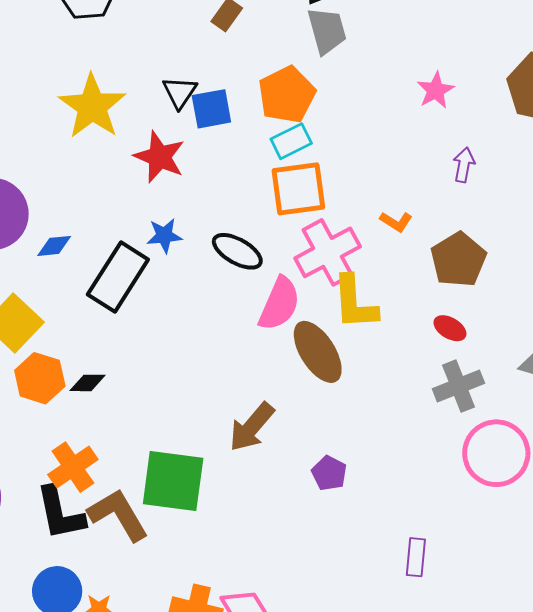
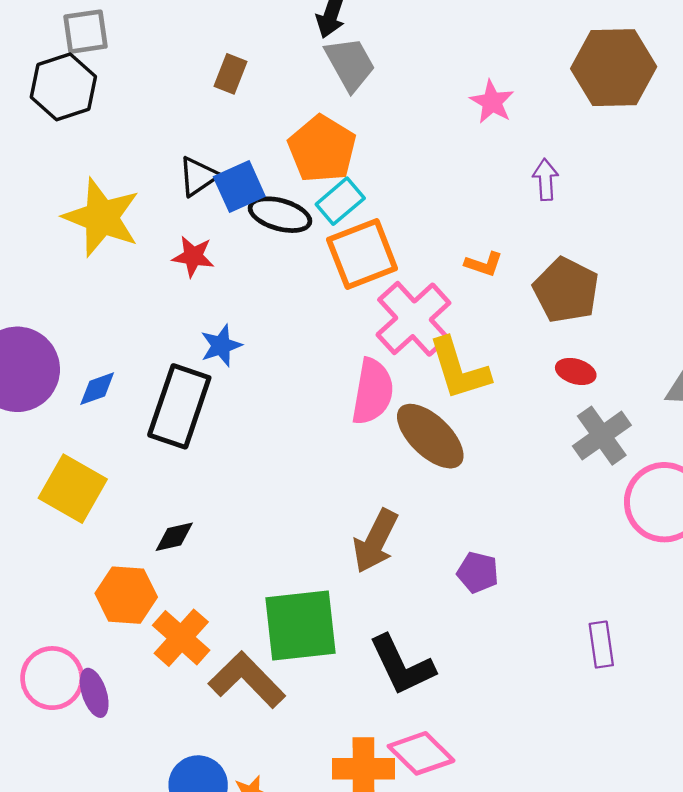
black triangle: (180, 92) -> (198, 176), turned 36
red star: (159, 157) -> (193, 256), size x0.7
black ellipse: (237, 251) -> (280, 215), moved
orange hexagon: (40, 378) -> (126, 595), moved
black L-shape: (60, 513) -> (402, 665), moved

